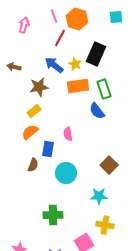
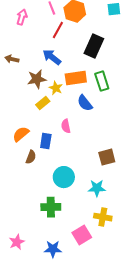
yellow star: (75, 64) -> (56, 88), moved
yellow rectangle: (34, 111) -> (43, 103), moved
blue semicircle: (97, 111) -> (85, 103), moved
orange semicircle: (30, 132) -> (21, 134), moved
brown square: (109, 165) -> (107, 157), turned 30
cyan circle: (66, 173) -> (64, 177), moved

